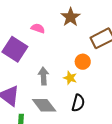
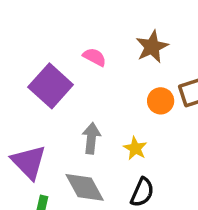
orange circle: (83, 62) -> (161, 101), moved

